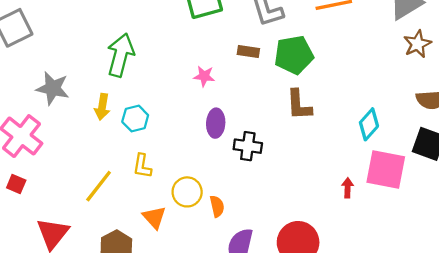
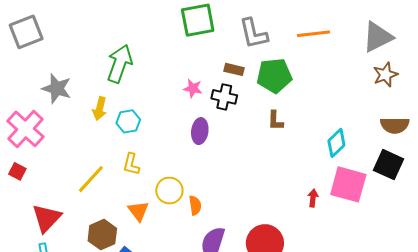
brown L-shape: (299, 105) -> (275, 121), size x0.7
black cross: (248, 146) -> (224, 97), moved

